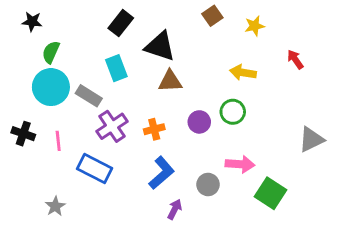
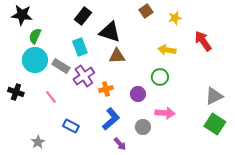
black star: (32, 22) -> (22, 15), size x1.5
red arrow: (295, 59) -> (203, 41), size x1.5
purple circle: (199, 122) -> (138, 94), moved
purple cross: (112, 126) -> (84, 76), moved
pink line: (58, 141) -> (51, 97), moved, turned -32
blue rectangle: (95, 169) -> (71, 126), moved, size x0.7
green square: (271, 193) -> (215, 124), moved
purple arrow: (175, 209) -> (120, 144), turned 112

